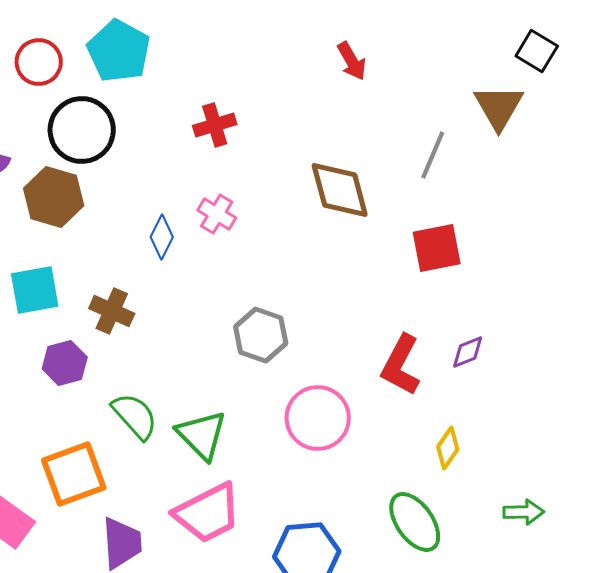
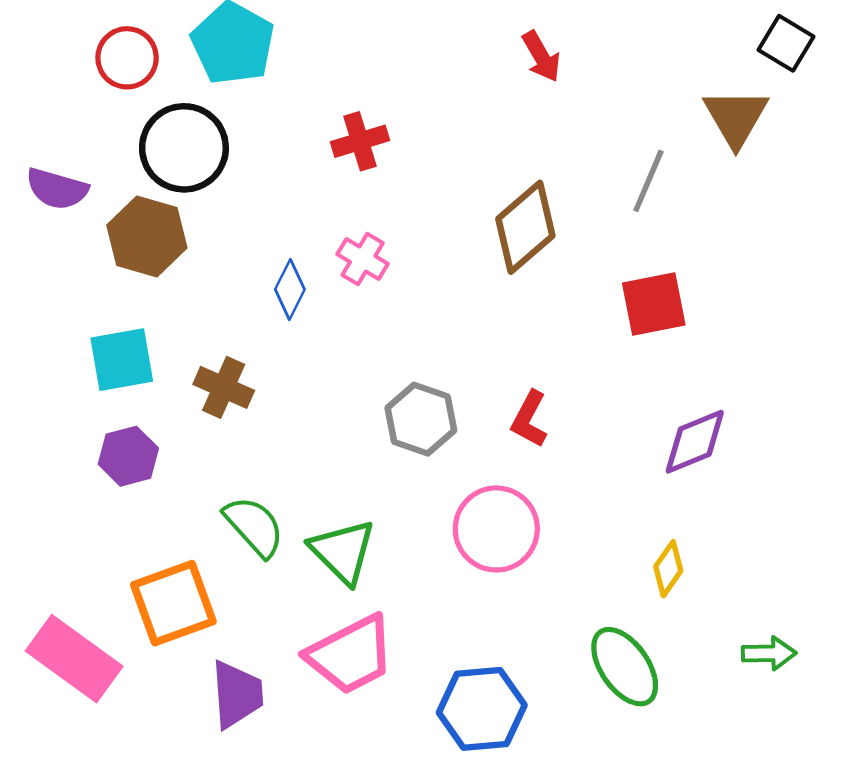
brown diamond: (340, 190) -> (525, 227), turned 64
purple diamond: (468, 352) -> (695, 442), size x1.5
purple hexagon: (65, 363) -> (128, 456), moved
red L-shape: (401, 365) -> (529, 419), moved, size x0.7

